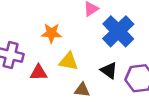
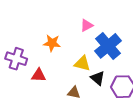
yellow triangle: (69, 61) -> (82, 63), moved

